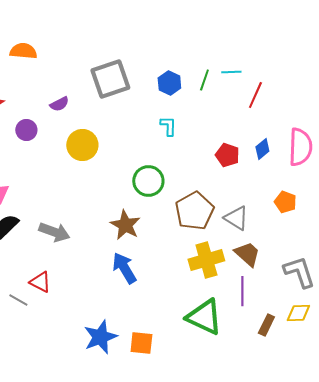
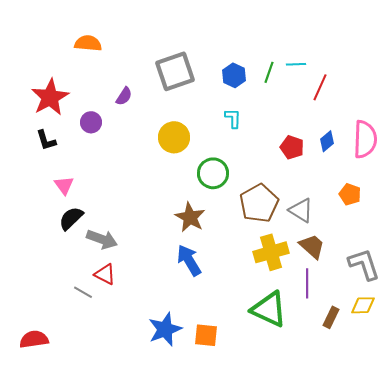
purple semicircle: (59, 104) -> (124, 96), turned -30
yellow circle: (82, 145) -> (174, 137), moved
gray arrow: (54, 232) -> (102, 239), moved

